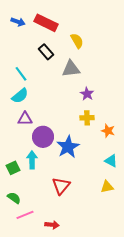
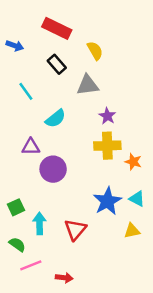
blue arrow: (18, 22) -> (15, 46), moved
cyan semicircle: (20, 96) -> (56, 118), moved
yellow cross: (87, 118) -> (107, 146), size x1.5
blue star: (68, 147) -> (107, 201), moved
cyan arrow: (32, 160) -> (39, 223), moved

